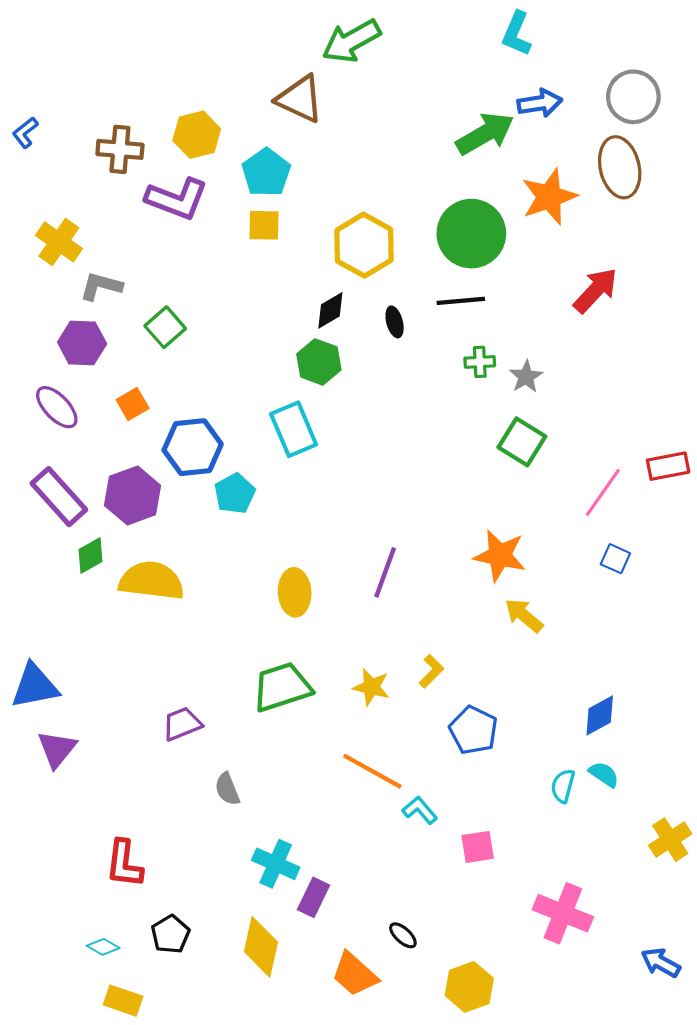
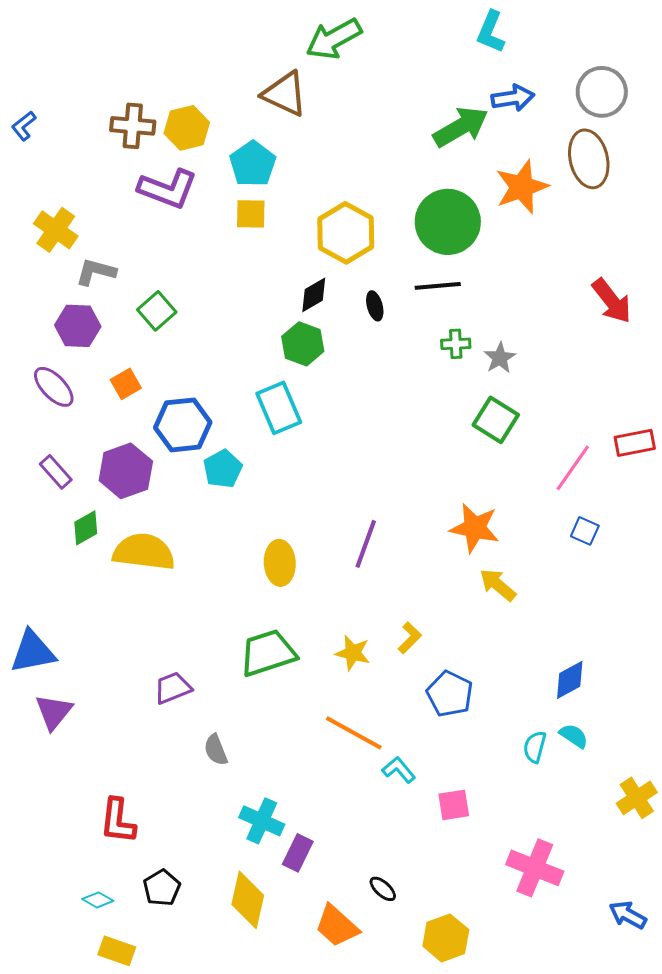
brown cross: (120, 149) -> (133, 126), moved
red arrow: (595, 290) -> (612, 301), moved, turned 99
purple rectangle: (59, 497) -> (56, 472), size x0.6

